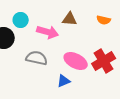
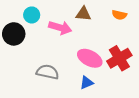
gray semicircle: (37, 58) -> (48, 72), moved
blue triangle: (64, 81) -> (87, 83), moved

